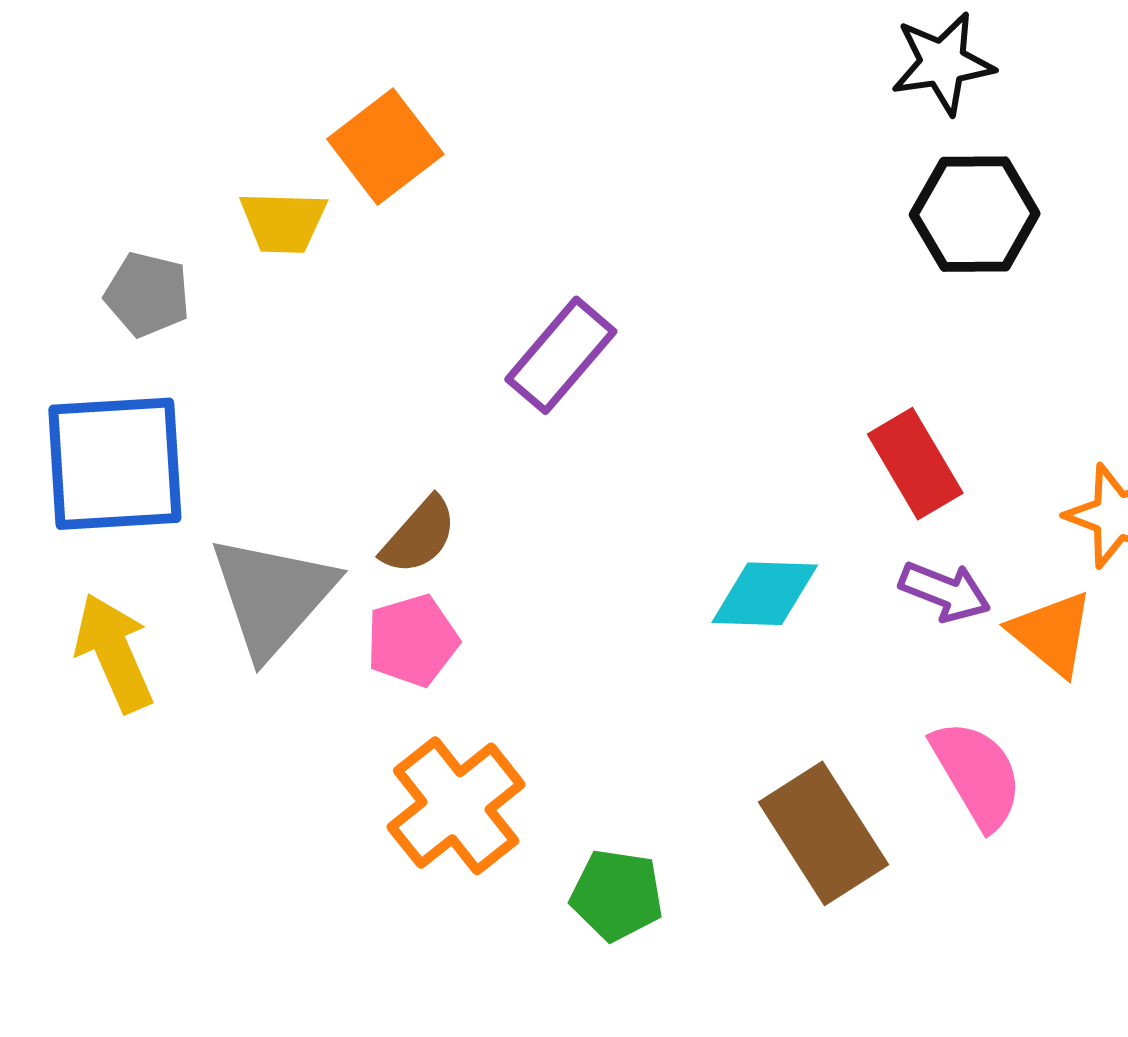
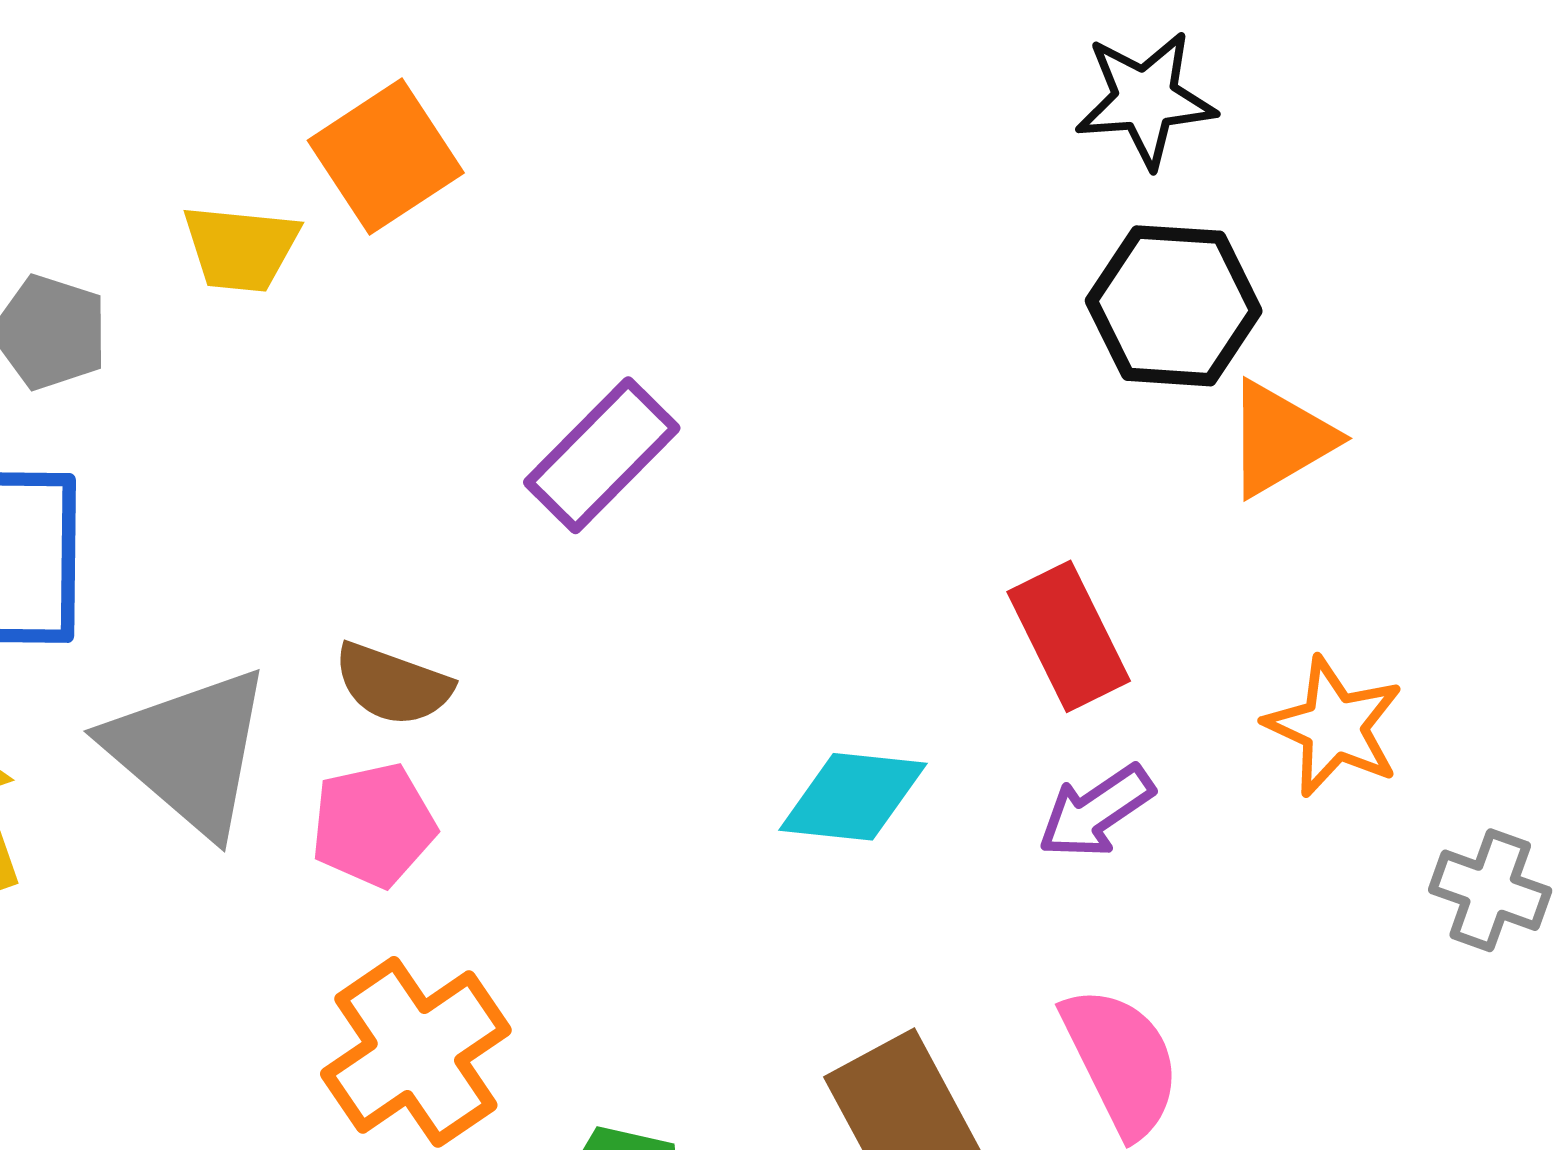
brown semicircle: (419, 536) -> (393, 684), turned 64
purple arrow: (945, 591) -> (1096, 812), turned 120
gray triangle: (272, 596) -> (189, 751), turned -35
orange triangle: (1052, 633) -> (1280, 439), moved, turned 46

